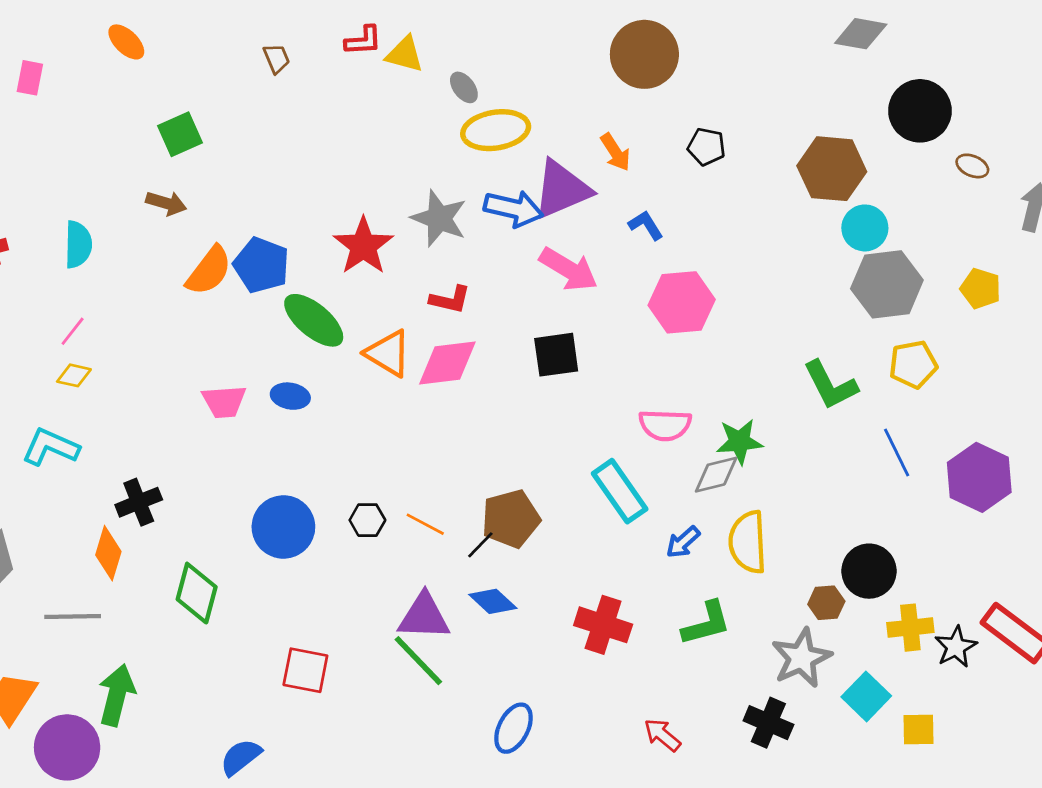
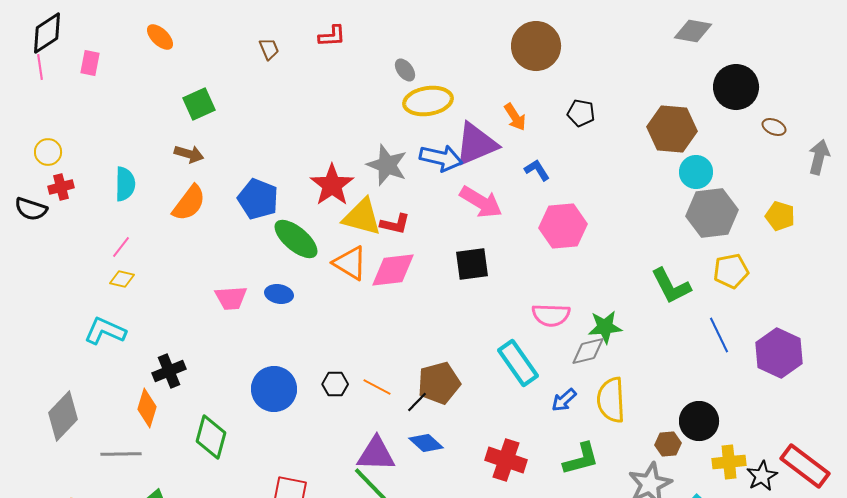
yellow triangle: (405, 54) -> (362, 217), moved, size x1.4
orange semicircle: (209, 271) -> (189, 203), moved

